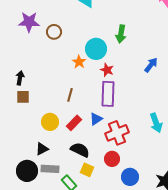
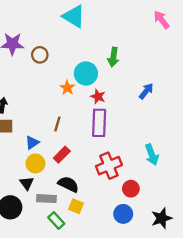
blue triangle: (96, 119) -> (32, 143), moved
yellow circle: (50, 122) -> (35, 163), moved
black triangle: (42, 149) -> (27, 183), turned -40
red circle: (112, 159) -> (131, 189), moved
gray rectangle: (50, 169) -> (46, 199), moved

